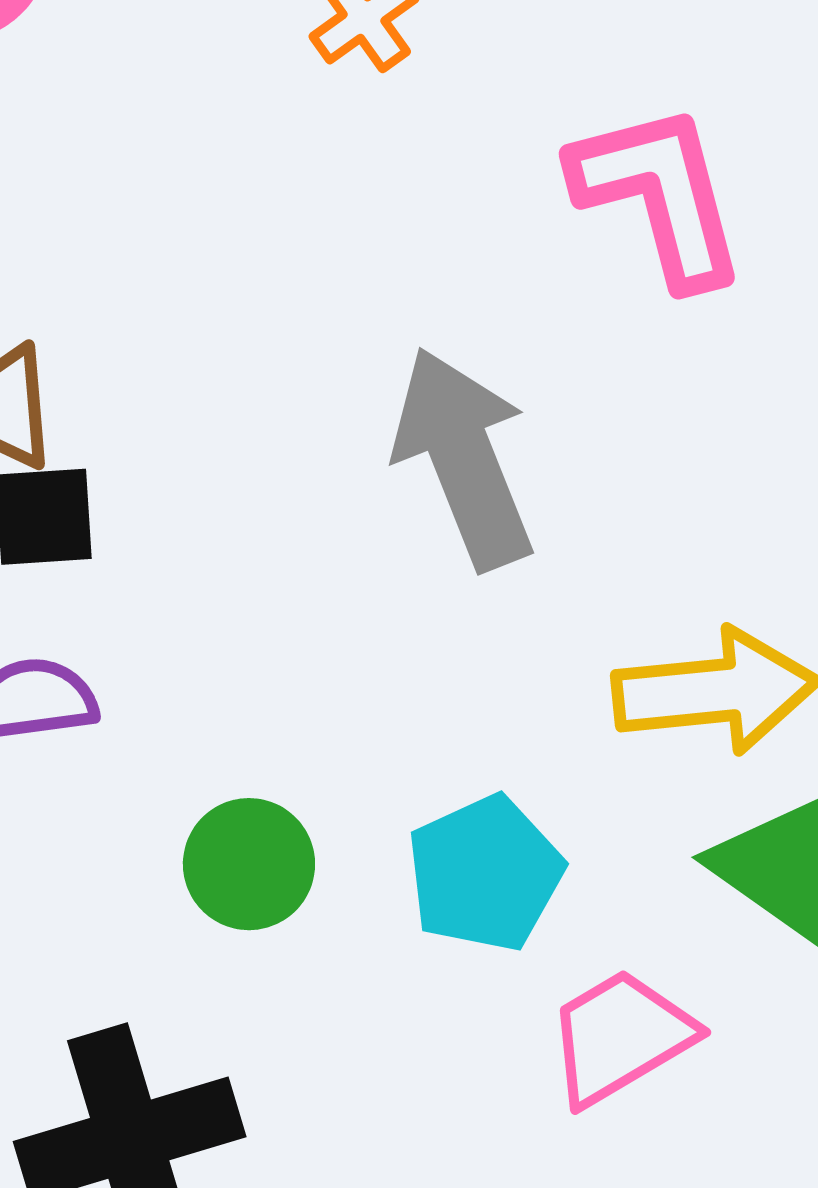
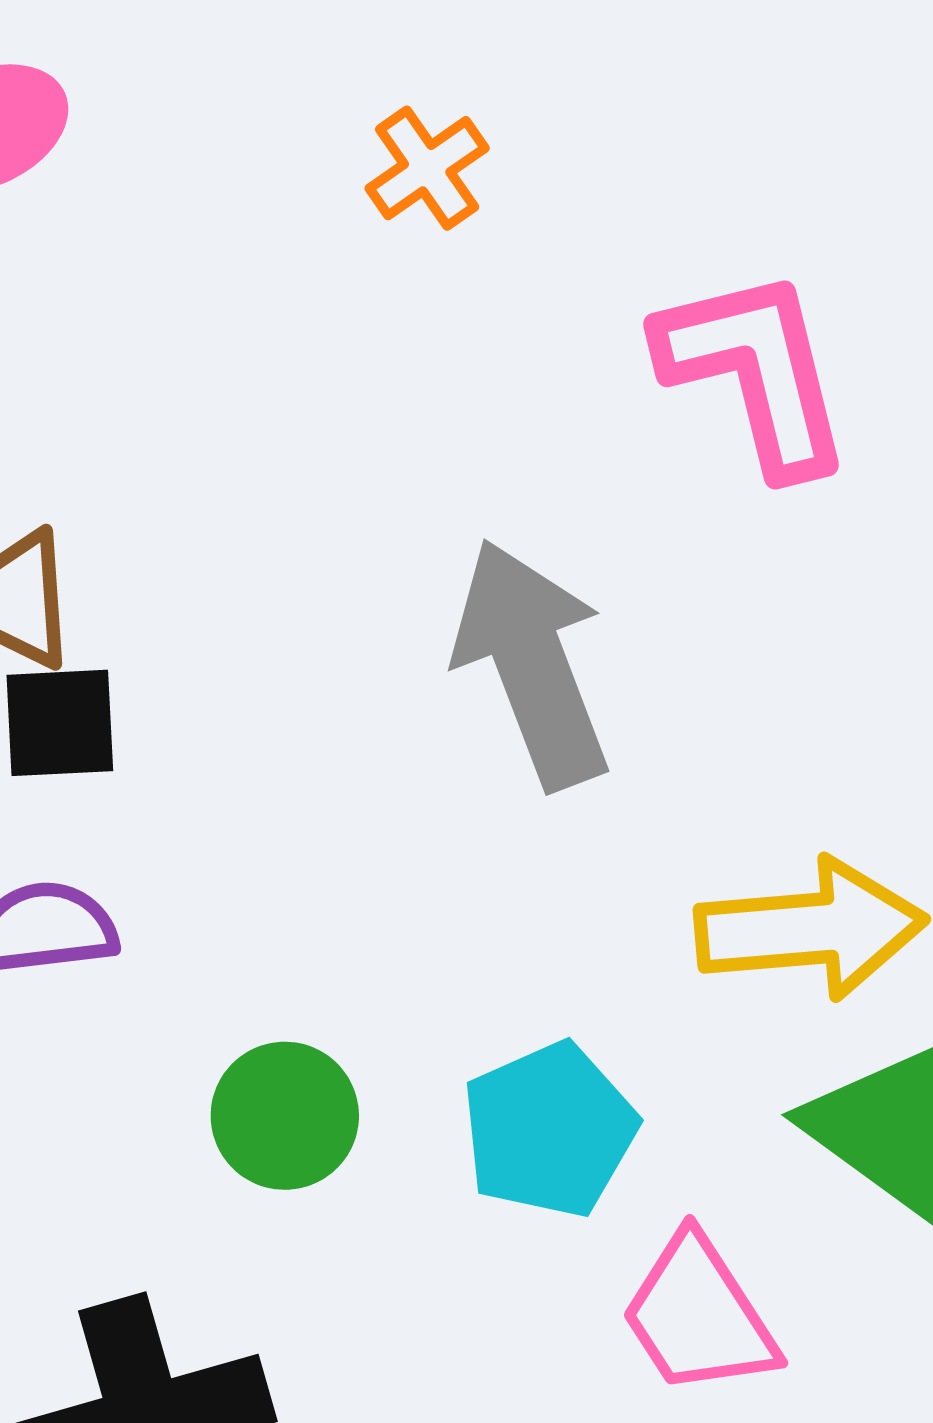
pink trapezoid: (620, 1037) -> (699, 1315), turned -93

